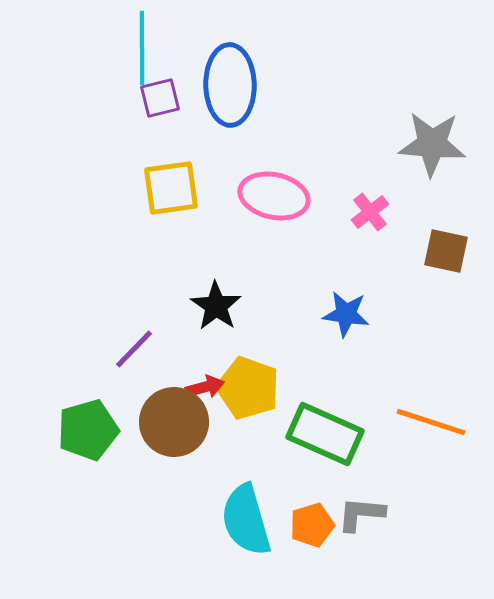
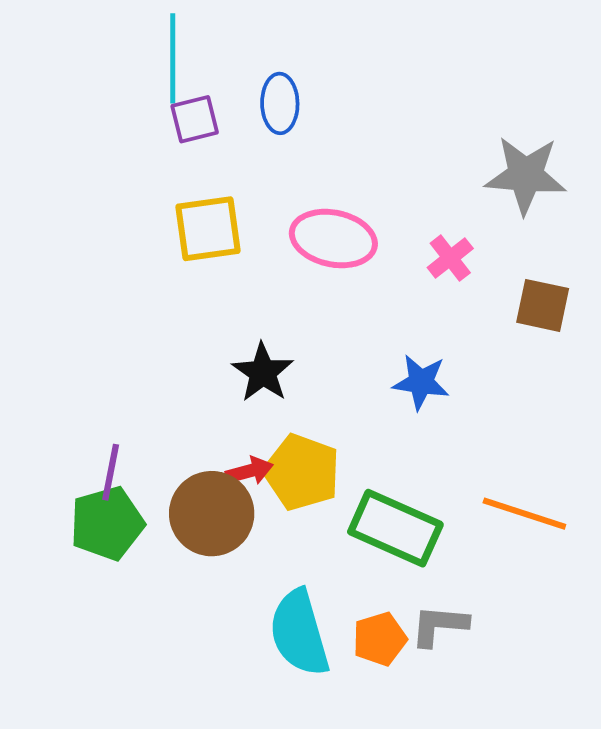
blue ellipse: (230, 85) -> (280, 103), size x0.6
purple line: (134, 349) -> (111, 472), moved, turned -33

